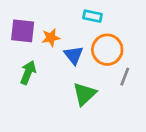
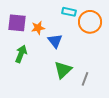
orange circle: (107, 50) -> (90, 22), moved
gray line: (125, 77) -> (85, 79), moved

